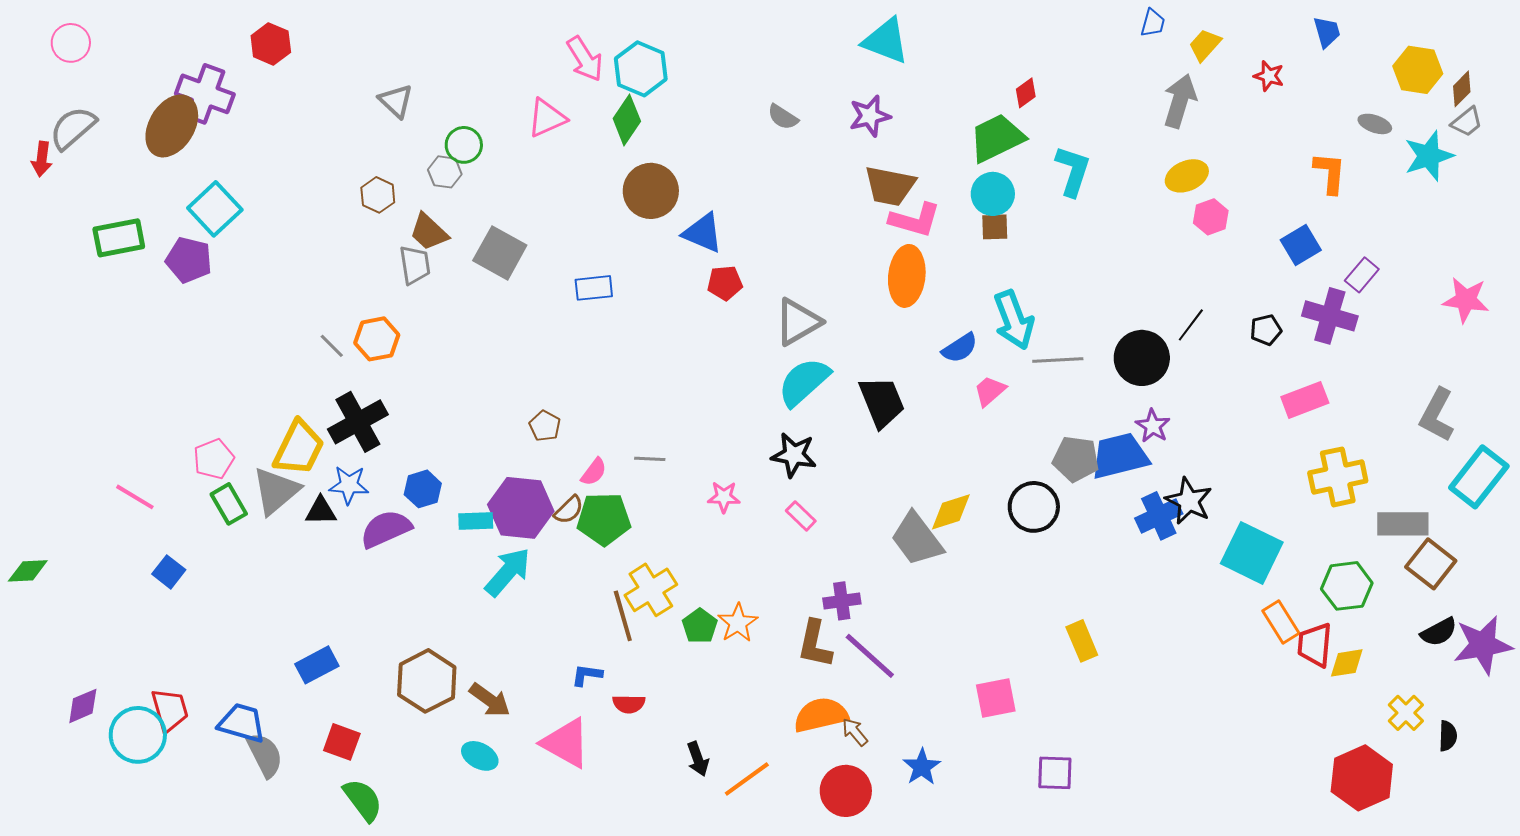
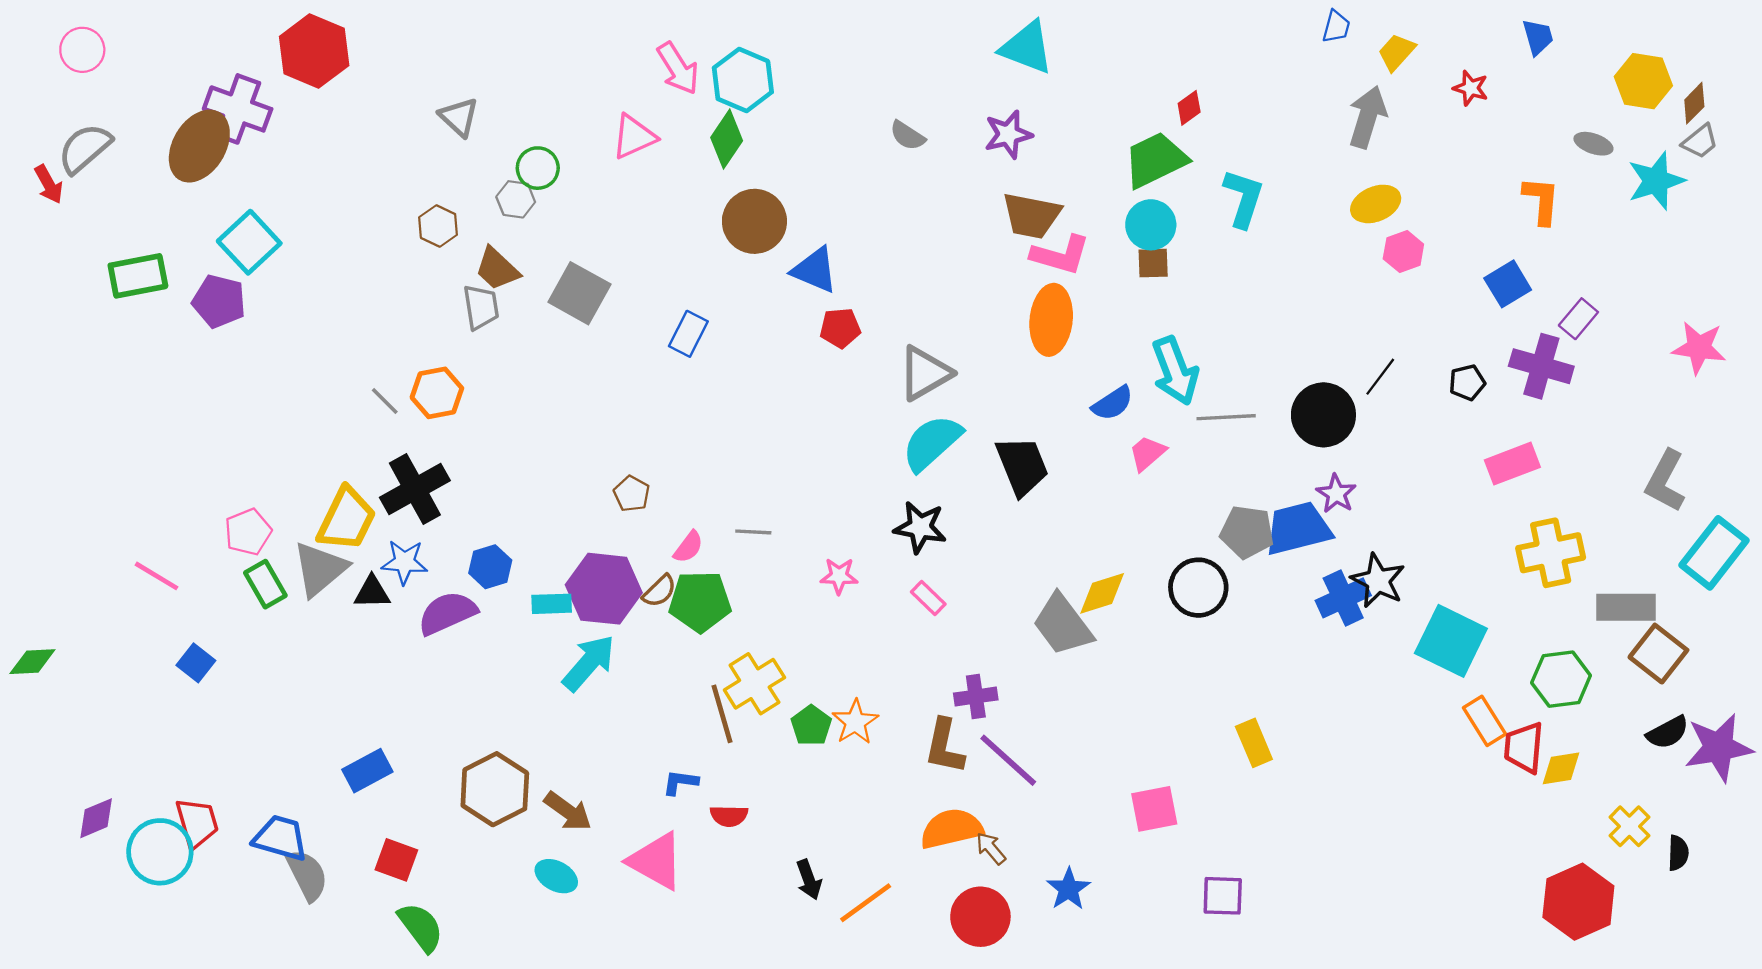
red hexagon: (271, 44) -> (314, 51), size x1.5
red arrow: (42, 159) -> (49, 184), turned -36
blue rectangle: (594, 288) -> (688, 334), turned -57

